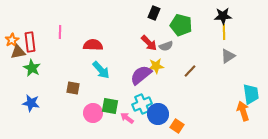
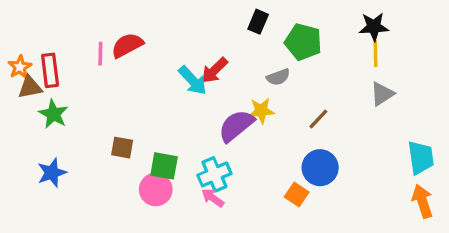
red arrow: (149, 43) -> (214, 70), moved, turned 90
red semicircle: (93, 45) -> (127, 45), moved, turned -30
cyan arrow: (101, 70) -> (193, 80), moved
blue star: (31, 103) -> (52, 173), turned -30
cyan cross: (142, 104) -> (214, 174), moved
green square: (110, 106) -> (164, 166), moved
orange arrow: (243, 111) -> (422, 201), moved
blue circle: (158, 114) -> (320, 168), moved
orange square: (177, 126) -> (297, 194), moved

